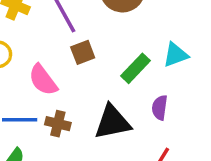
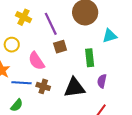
cyan triangle: (176, 55) -> (110, 36), moved
green rectangle: (136, 68) -> (90, 58), turned -54

